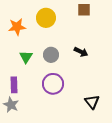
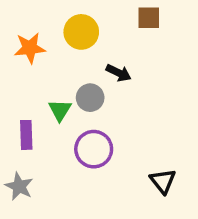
black arrow: (81, 52) -> (119, 73), moved
green triangle: (26, 57) -> (60, 110), moved
purple rectangle: (14, 85) -> (26, 135), moved

